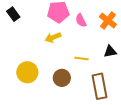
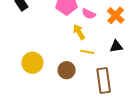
pink semicircle: (81, 20) -> (89, 14), turned -40
yellow arrow: (53, 37) -> (79, 32), moved, turned 77

